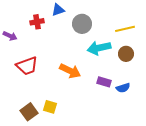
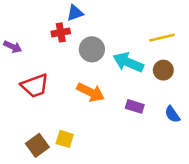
red cross: (37, 22) -> (61, 32), moved
gray circle: (82, 24) -> (92, 49), moved
cyan arrow: (99, 48) -> (128, 62), turned 35
blue semicircle: (123, 88) -> (172, 114), moved, turned 72

